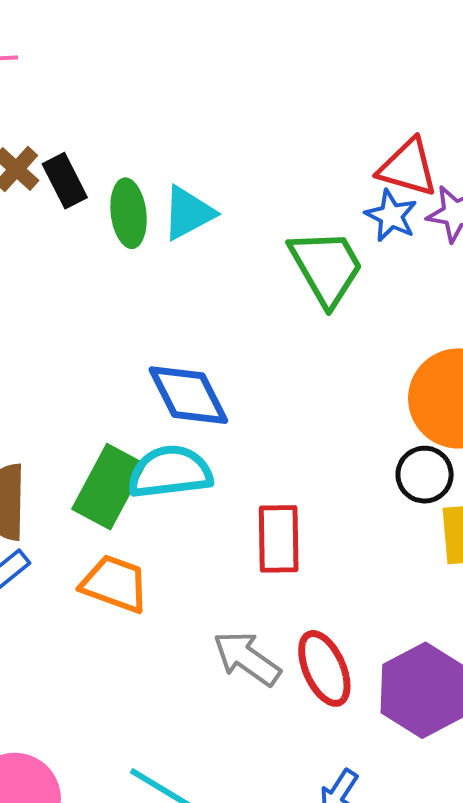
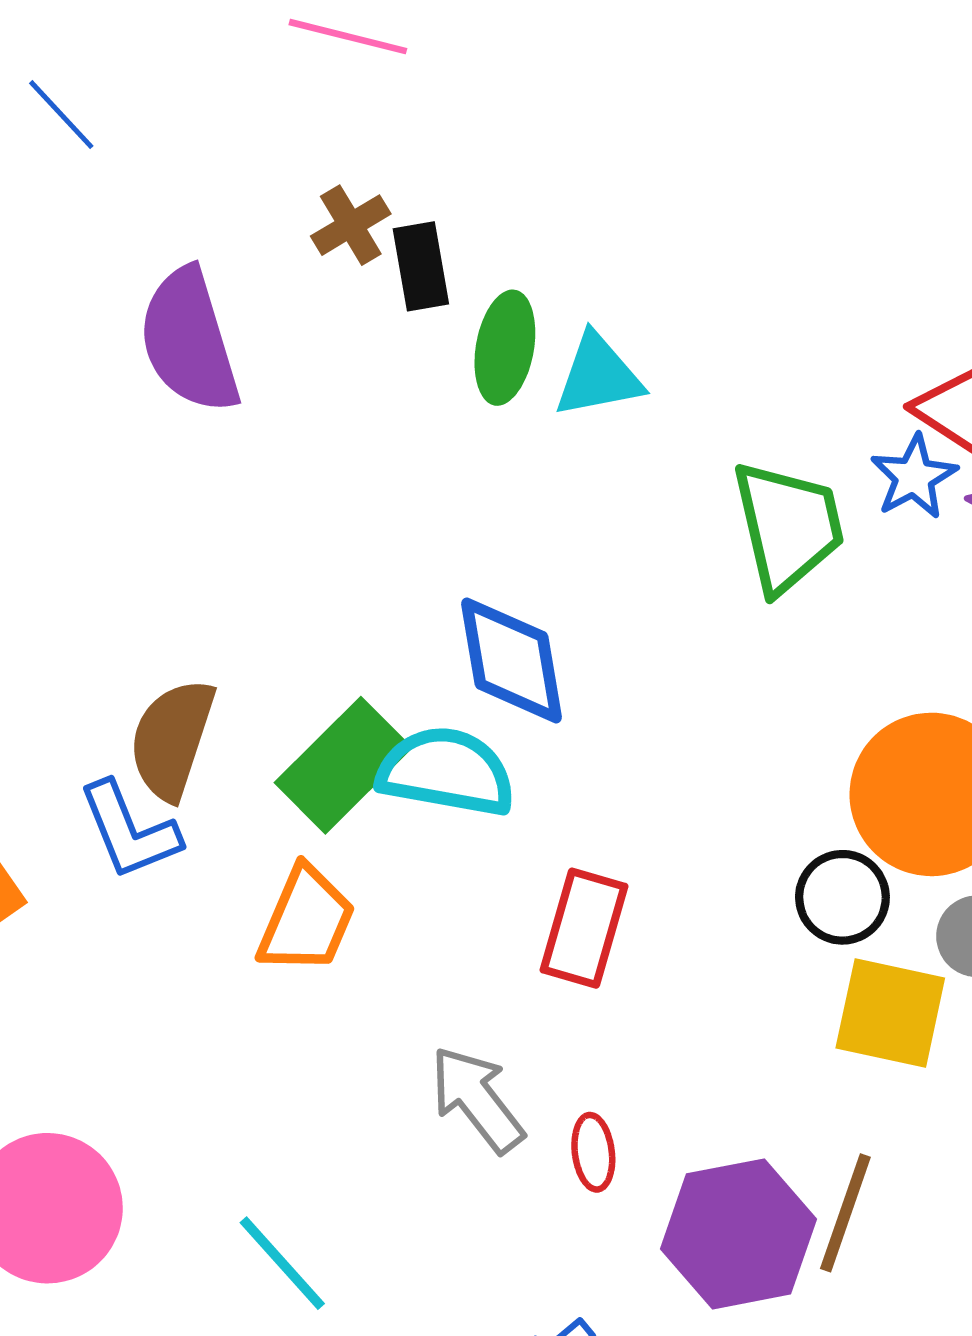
orange trapezoid: (115, 584) -> (306, 920), turned 76
red ellipse: (324, 668) -> (593, 1152), size x0.6

